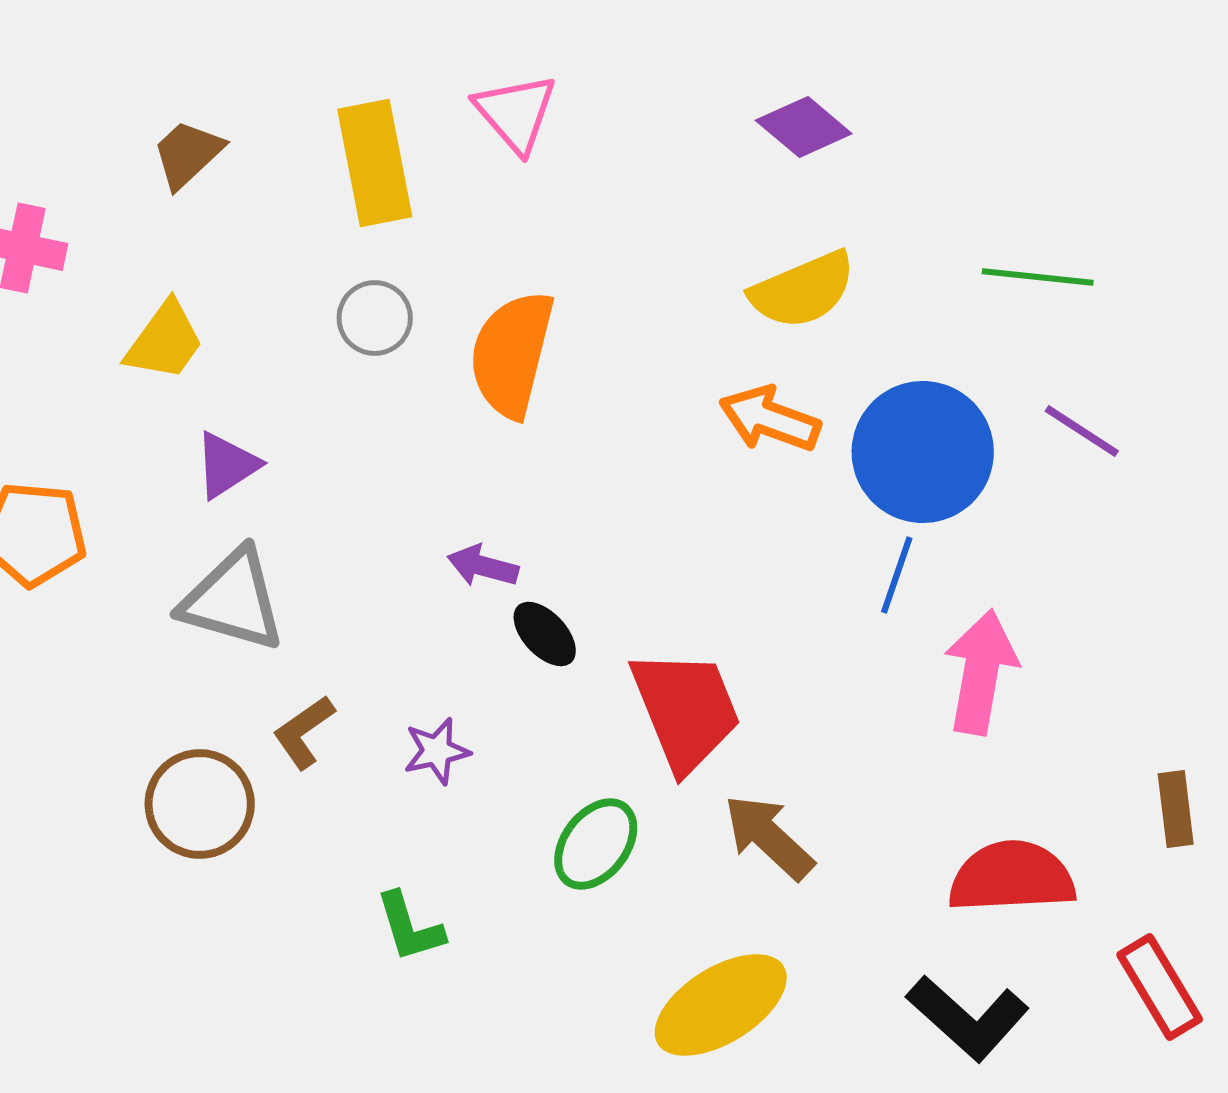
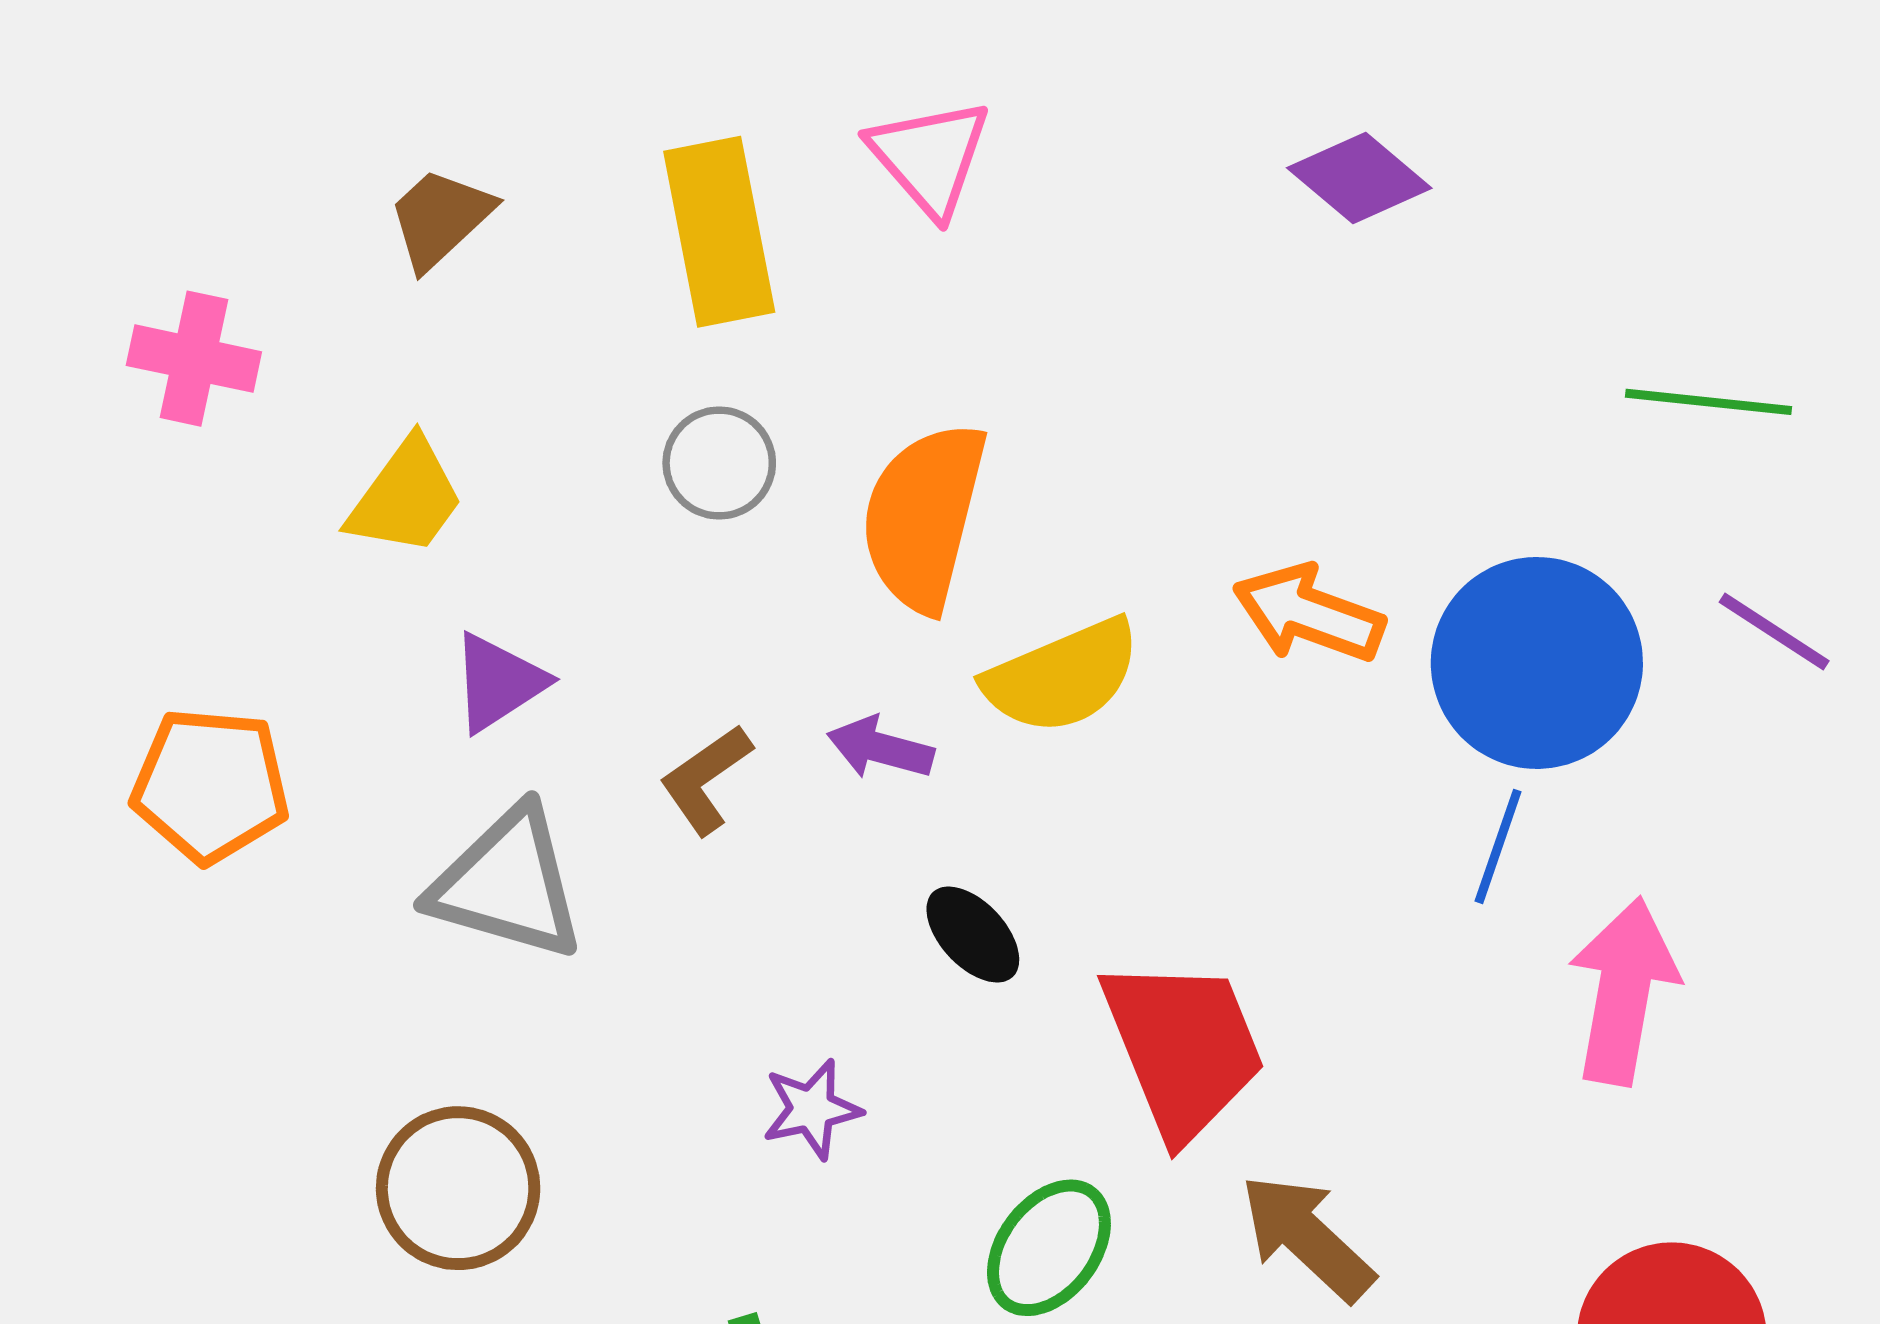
yellow semicircle: (803, 290) -> (1062, 676), moved
purple arrow: (483, 566) -> (880, 748), moved
brown L-shape: (304, 732) -> (706, 779), moved

